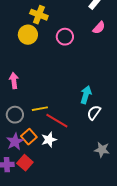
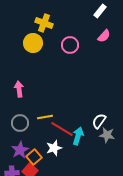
cyan arrow: (86, 95) -> (78, 136), moved
orange square: (29, 137) -> (34, 157), moved
gray star: (102, 150) -> (107, 135), moved

